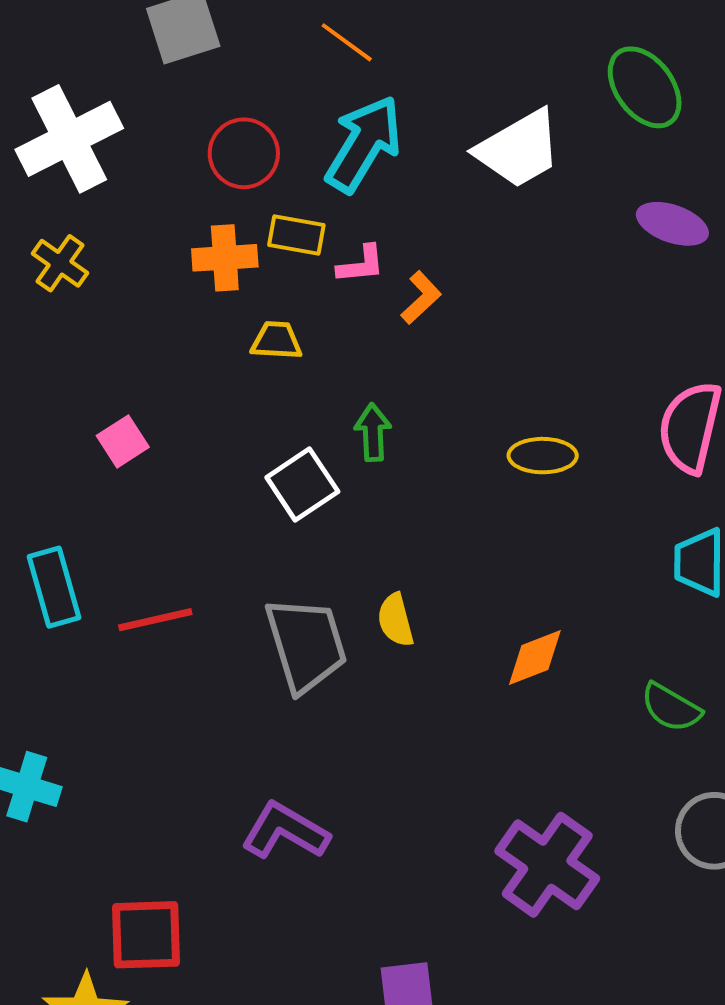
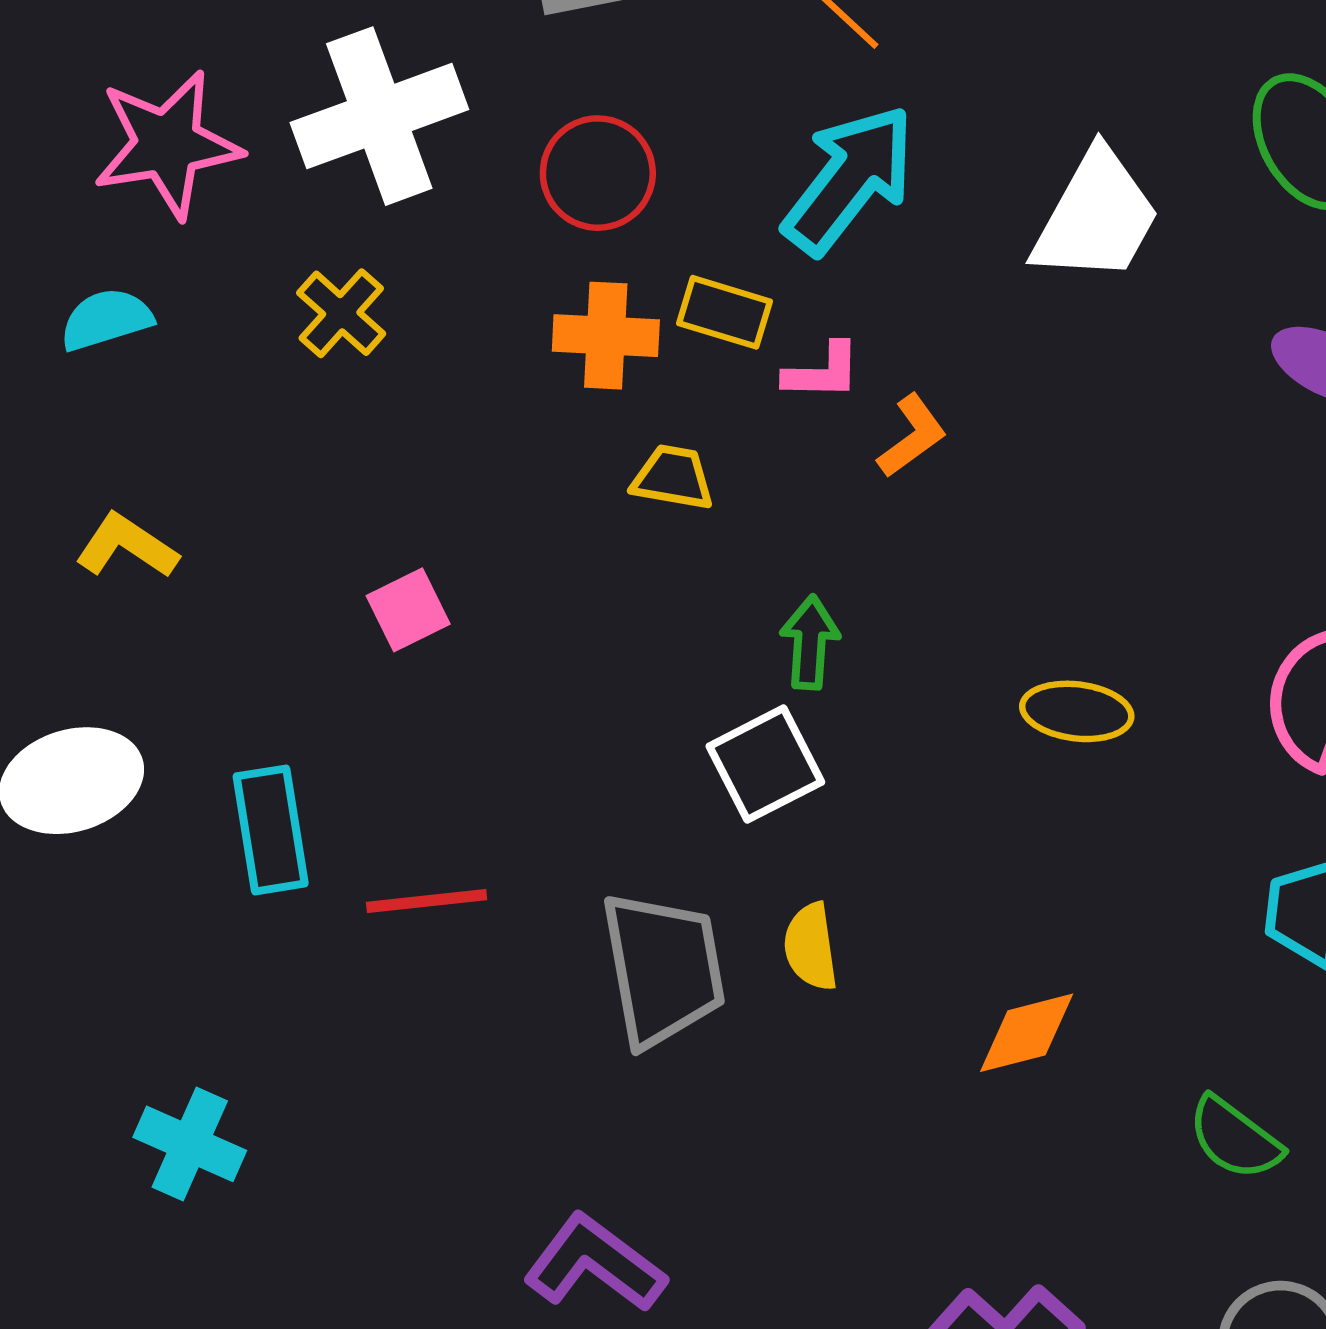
white trapezoid: (519, 149) -> (1096, 217), turned -38
red circle: (244, 153) -> (598, 173), moved
white square: (302, 484) -> (765, 764), moved

